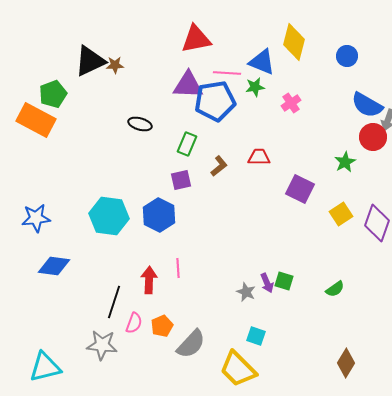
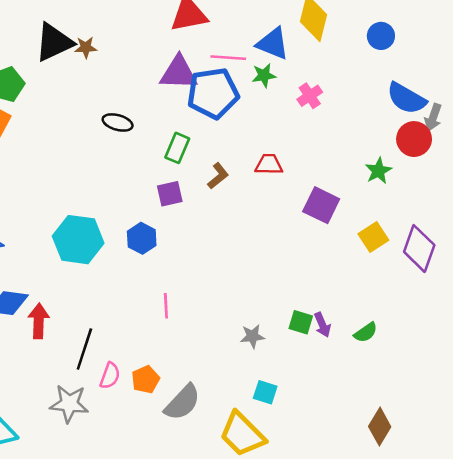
blue hexagon: (159, 215) -> (142, 238), size x0.7
red arrow: (149, 280) -> (39, 321), moved
purple arrow: (267, 283) -> (322, 325), moved
gray star: (246, 292) -> (252, 336), turned -30

